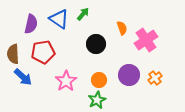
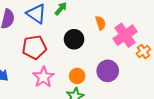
red pentagon: (43, 52) -> (34, 47), moved
orange cross: (155, 78) -> (143, 51), moved

